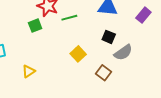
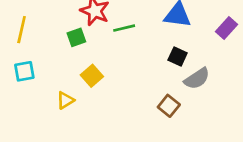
yellow square: (78, 54) -> (92, 76), moved

